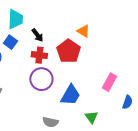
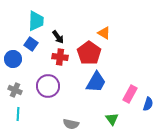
purple circle: (41, 79) -> (48, 86), moved
pink rectangle: (109, 82) -> (130, 94), moved
blue trapezoid: (70, 95) -> (96, 82), moved

